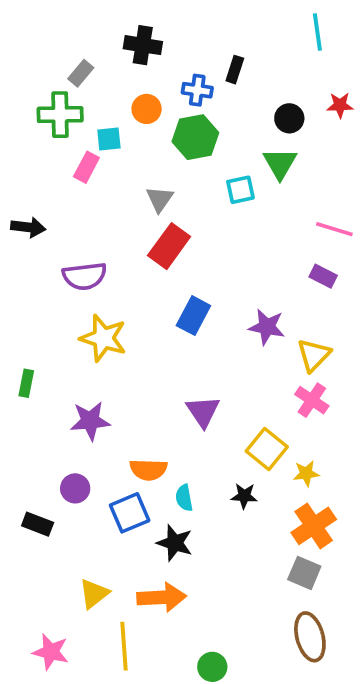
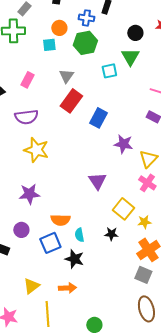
cyan square: (109, 139) -> (49, 45), moved
pink rectangle: (86, 167) -> (27, 80), moved
blue rectangle: (193, 316) -> (98, 118), moved
purple triangle: (203, 411) -> (97, 181), moved
orange arrow: (162, 597) -> (67, 288), size x0.7

